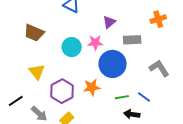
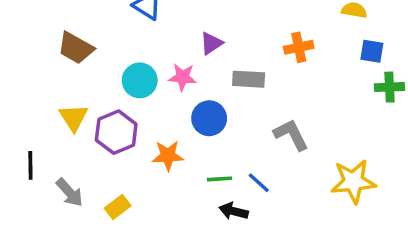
blue circle: (113, 64) -> (209, 118), size x0.7
purple hexagon: (62, 91) -> (116, 132), moved
black line: (16, 101) -> (30, 165), turned -63

